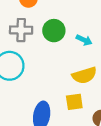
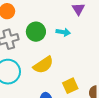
yellow semicircle: (84, 75) -> (43, 65), moved

